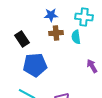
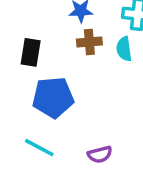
black rectangle: (22, 39) -> (31, 52), turned 42

